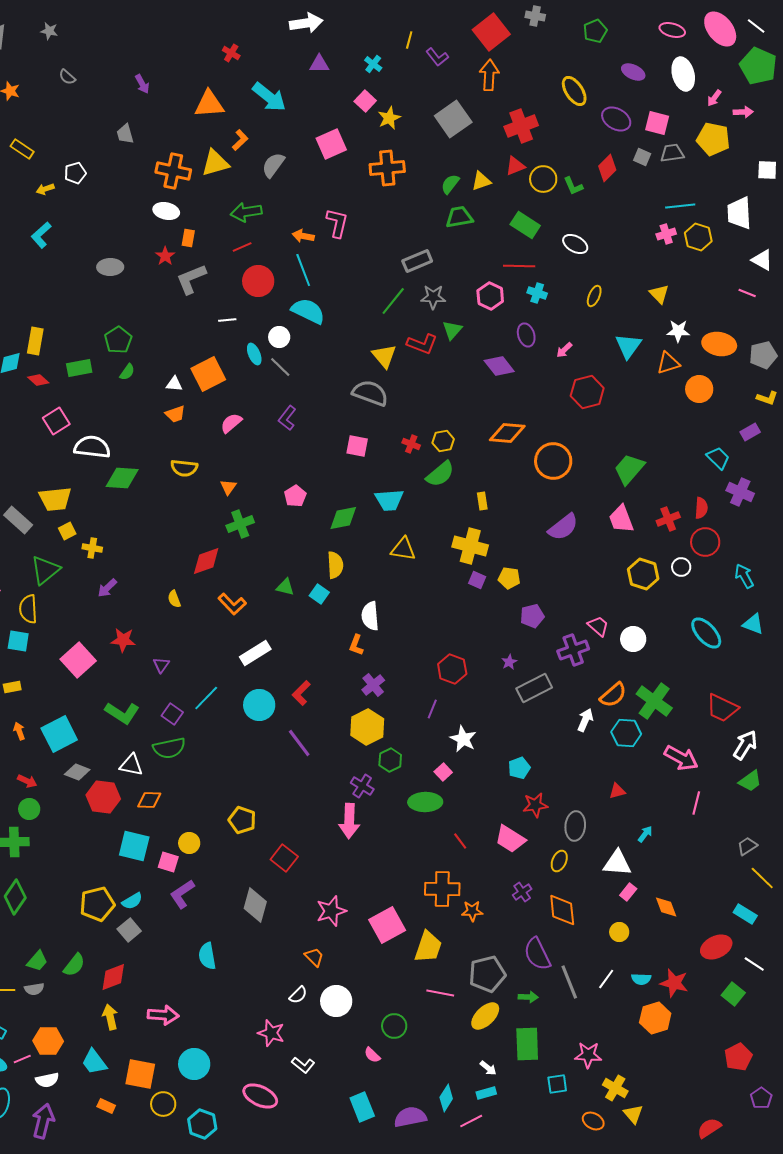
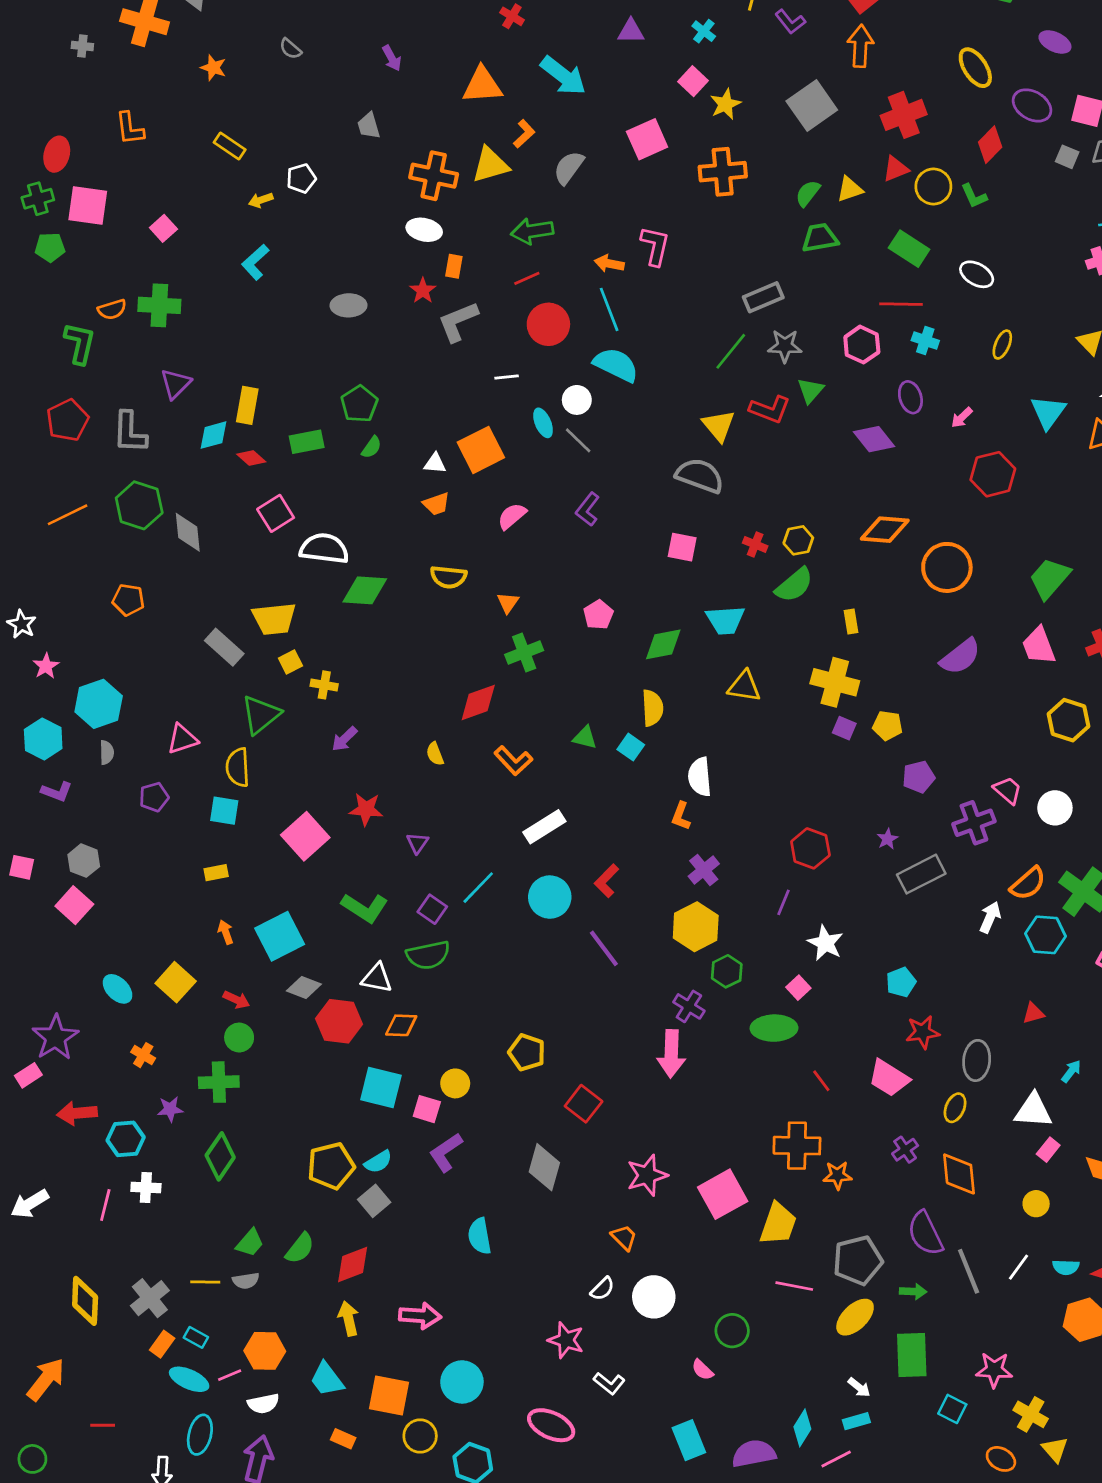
red diamond: (607, 168) -> (990, 145), moved
cyan square: (557, 1084) -> (952, 1409), turned 35

